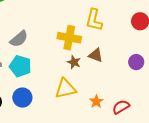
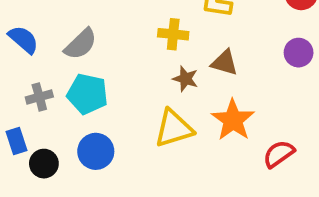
yellow cross: (69, 38) -> (173, 34), size x0.7
purple circle: (136, 62) -> (299, 53), moved
orange star: (96, 101) -> (233, 120), moved, size x1.6

